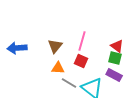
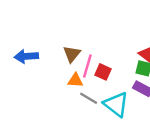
pink line: (82, 41) -> (87, 66), moved

